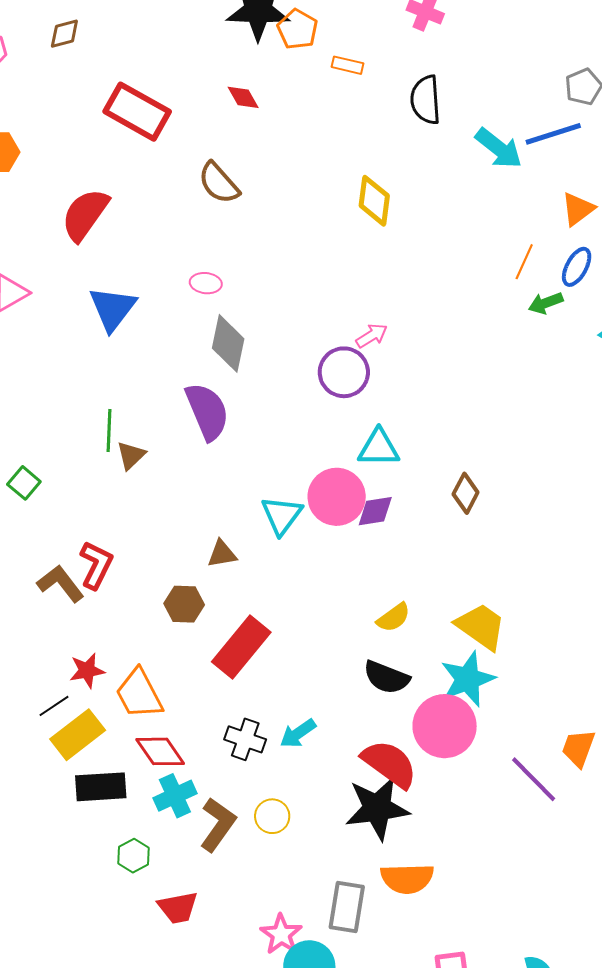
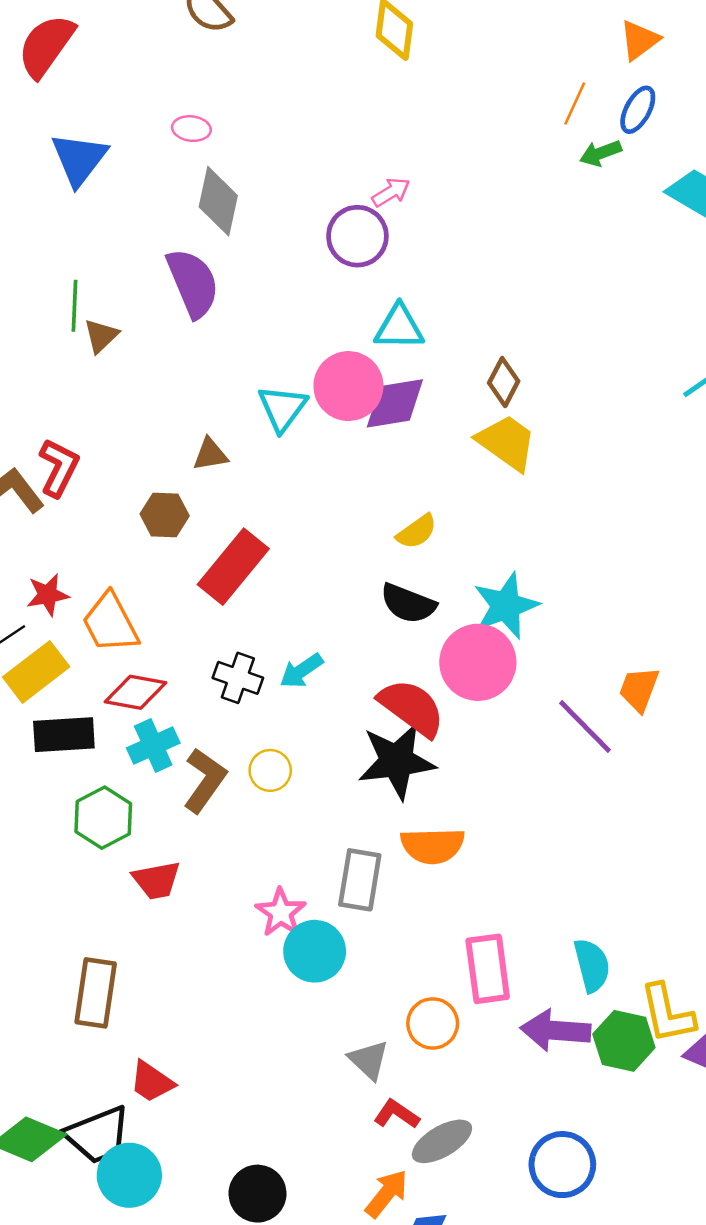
purple diamond: (375, 511) -> (395, 403), size x1.4
yellow trapezoid: (481, 626) -> (507, 442), moved
red diamond: (160, 751) -> (135, 692), turned -45
green hexagon: (134, 856) -> (103, 818), size x1.5

